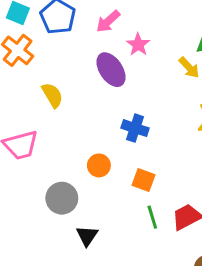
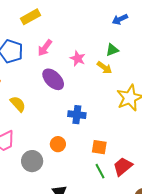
pink star: (138, 45) -> (78, 58), moved
orange square: (143, 180) -> (99, 147), moved
gray circle: (62, 198) -> (32, 161), moved

